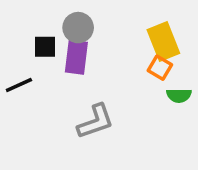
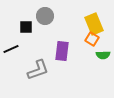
purple rectangle: (76, 57) -> (62, 51), moved
gray L-shape: (96, 122) -> (38, 70), moved

